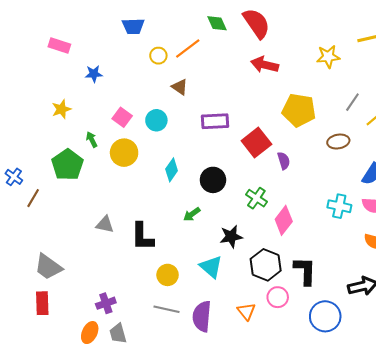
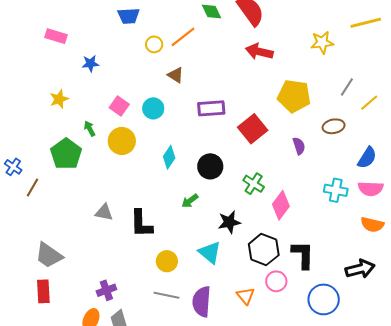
purple semicircle: (284, 161) -> (299, 146), moved

